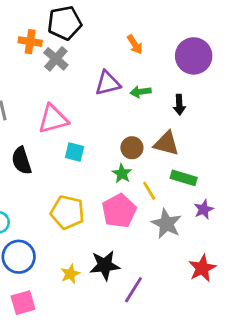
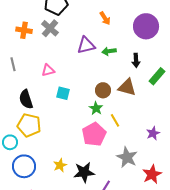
orange cross: (30, 42) -> (24, 30), moved
pink triangle: (53, 119) -> (48, 70), size x0.6
green rectangle: (184, 178) -> (157, 76), moved, turned -66
yellow pentagon: (67, 212) -> (29, 125), moved
gray star: (166, 224) -> (127, 157), moved
yellow star: (70, 274) -> (60, 165), moved

